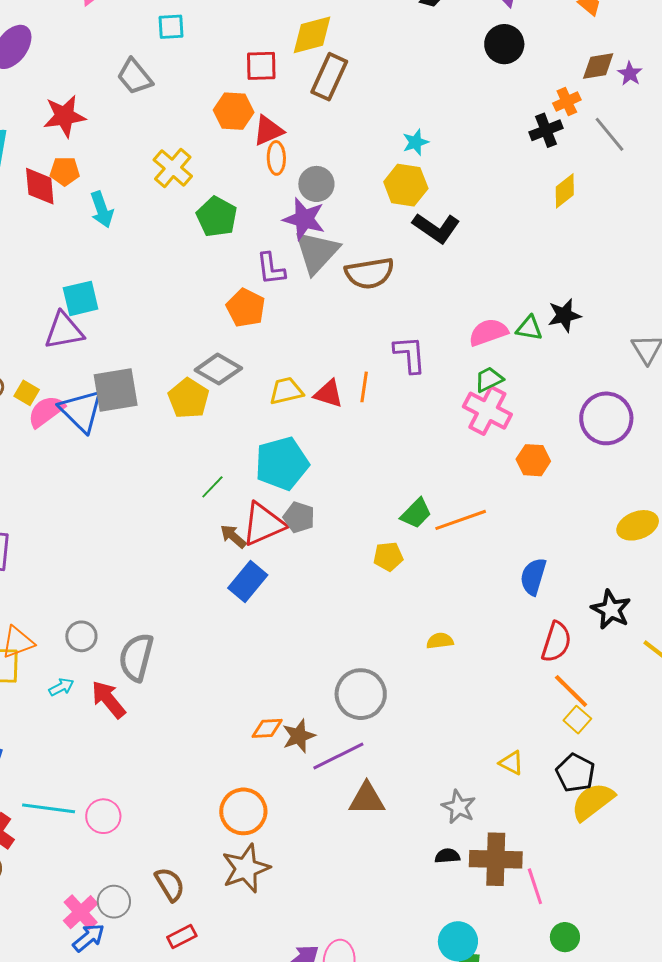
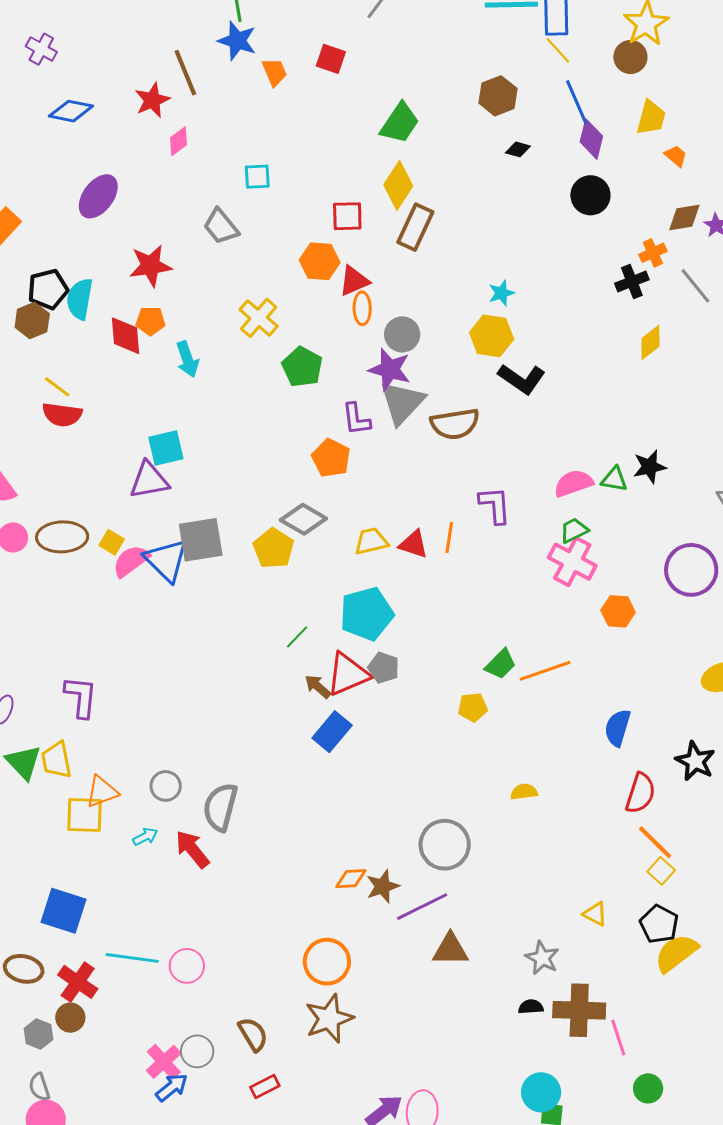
yellow diamond: (312, 35) -> (398, 185), turned -42

